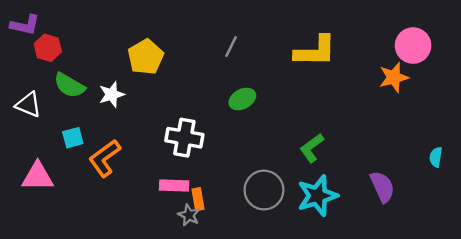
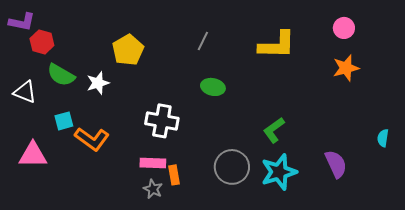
pink circle: (413, 46) -> (344, 28), moved, size x0.7
green ellipse: (242, 99) -> (213, 87), turned 40
orange L-shape: (105, 158) -> (92, 139), turned -108
gray star: (189, 215) -> (153, 189), moved

